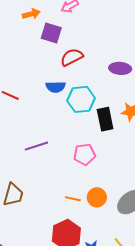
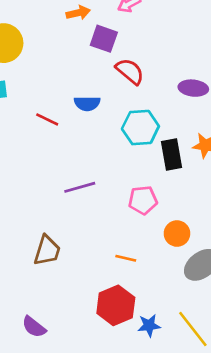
red semicircle: (72, 57) -> (130, 71), turned 65
blue semicircle: (56, 87) -> (87, 103), moved
orange circle: (97, 197) -> (177, 234), moved

